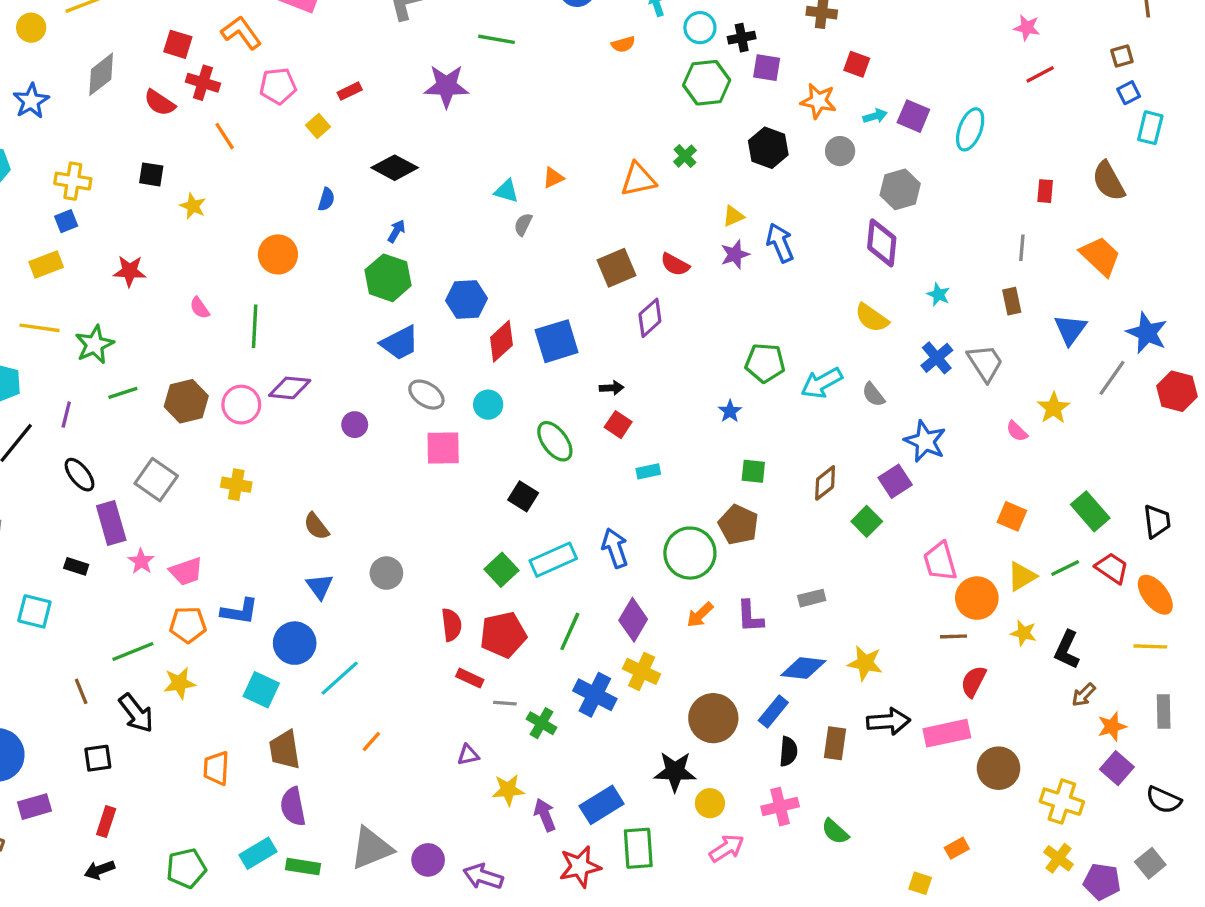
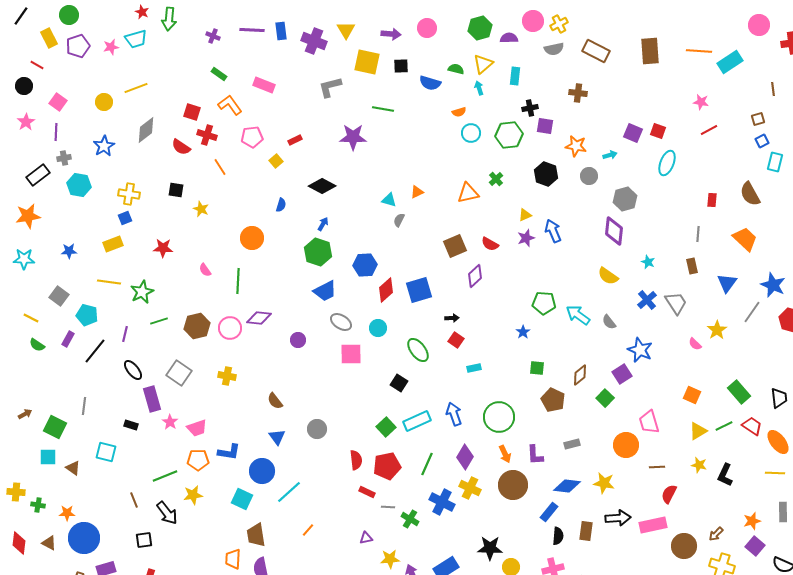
cyan circle: (700, 28) -> (471, 133), moved
red square: (857, 64) -> (658, 131), moved
purple square: (913, 116) -> (633, 133), moved
cyan arrow: (822, 383) -> (578, 315), turned 65
brown pentagon: (738, 525) -> (553, 400), moved
orange circle: (977, 598) -> (626, 445), moved
orange arrow: (700, 615) -> (505, 454), turned -72
brown arrow: (1084, 695) -> (716, 534), moved
brown circle: (713, 718) -> (513, 485), moved
orange trapezoid: (216, 768) -> (233, 559), moved

